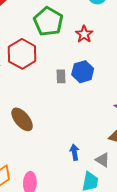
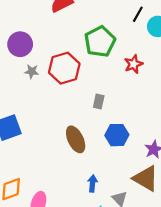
blue hexagon: (83, 72) -> (117, 135), moved
brown ellipse: (22, 119) -> (76, 139), moved

